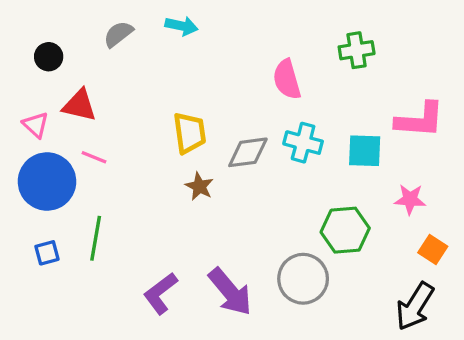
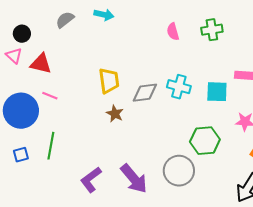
pink semicircle: (287, 79) -> (173, 32), moved, size x0.7
pink triangle: (36, 125) -> (14, 56), moved

